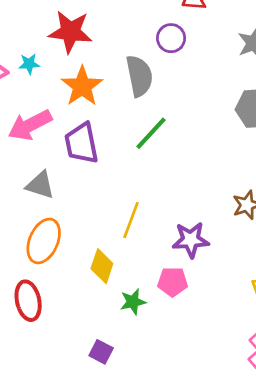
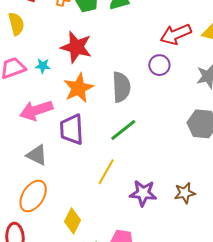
purple circle: (171, 38) -> (159, 65), moved
yellow line: (131, 220) -> (106, 172), moved
purple star: (191, 240) -> (143, 193), moved

